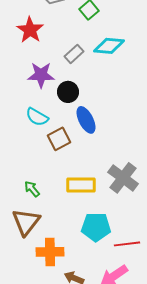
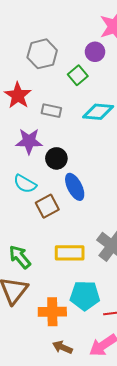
gray rectangle: (74, 54) -> (51, 111), moved, turned 54
green arrow: (32, 189) -> (20, 257), size x1.4
orange cross: (50, 252) -> (52, 312), moved

